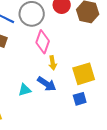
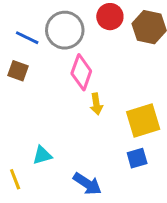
blue arrow: (47, 84) -> (87, 184), moved
cyan triangle: (25, 90) -> (42, 155), moved

